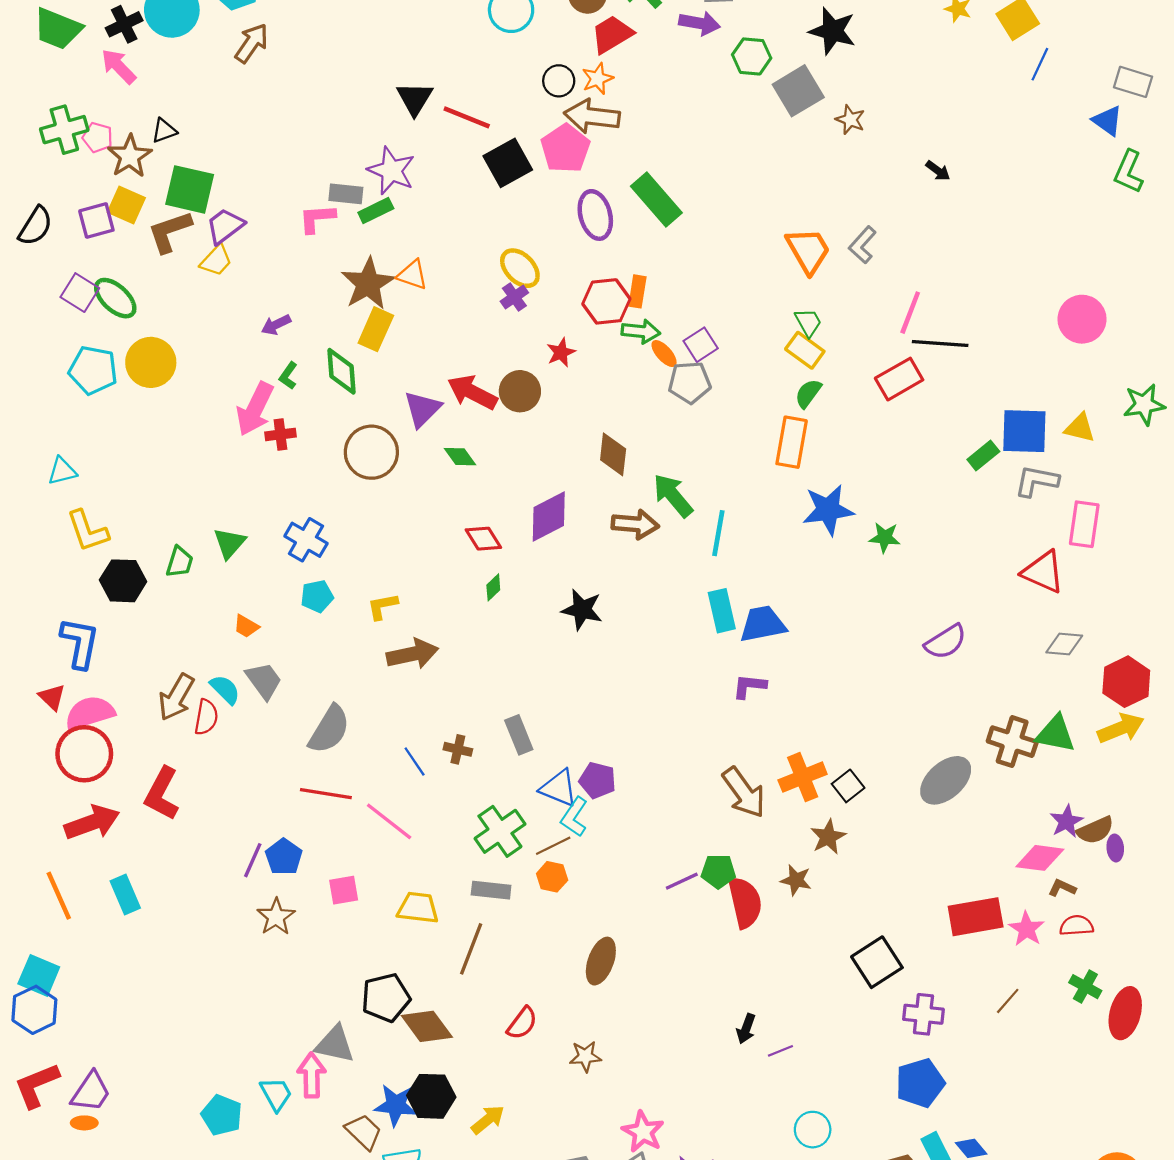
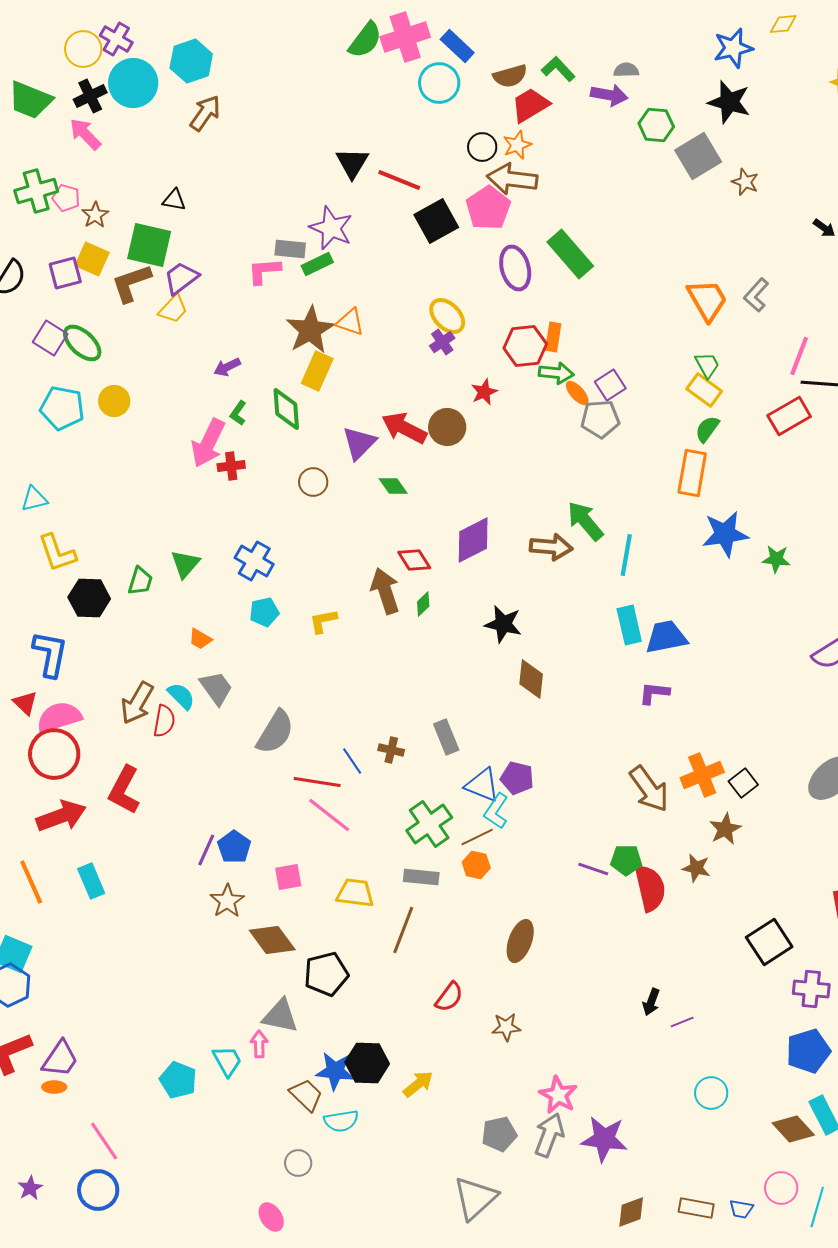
black triangle: (164, 131) -> (174, 200), moved, turned 30
brown star: (130, 156) -> (95, 215), size x0.7
yellow circle: (151, 362) -> (114, 401), size x0.7
brown circle: (371, 452) -> (313, 482), size x0.6
brown diamond: (613, 454) -> (531, 679), moved
brown arrow: (412, 654) -> (385, 591), moved, turned -96
red line: (326, 794) -> (317, 782), moved
purple line: (682, 881) -> (593, 869), turned 44
brown diamond: (427, 1026) -> (272, 940), moved
pink arrow: (312, 1075) -> (259, 1044), size x0.7

